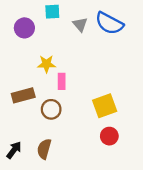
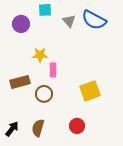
red circle: (109, 136) -> (77, 126), moved

